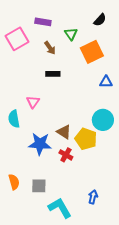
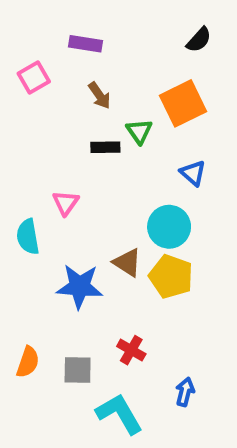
green triangle: (71, 34) -> (139, 131), moved
pink square: (17, 39) -> (34, 78), size x0.7
blue triangle: (106, 82) -> (193, 173), moved, turned 40
cyan circle: (103, 120) -> (169, 227), moved
red cross: (66, 155) -> (131, 350), moved
orange semicircle: (14, 182) -> (28, 362), turned 35

